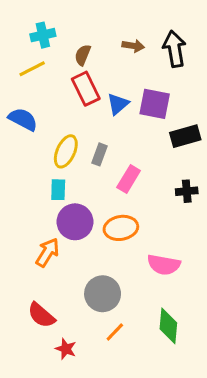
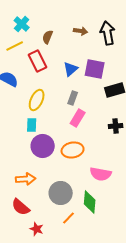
cyan cross: (43, 35) -> (22, 24), turned -35
red rectangle: (86, 89) -> (38, 61), moved
gray rectangle: (99, 154) -> (73, 98), moved
orange arrow: (47, 252) -> (26, 179), moved, turned 54
green diamond: (168, 326) -> (90, 202), moved

